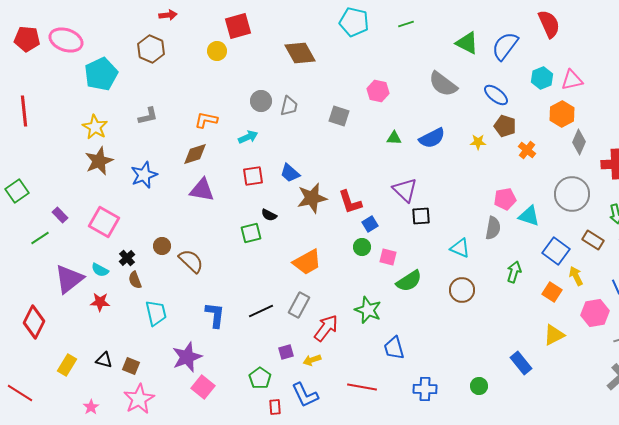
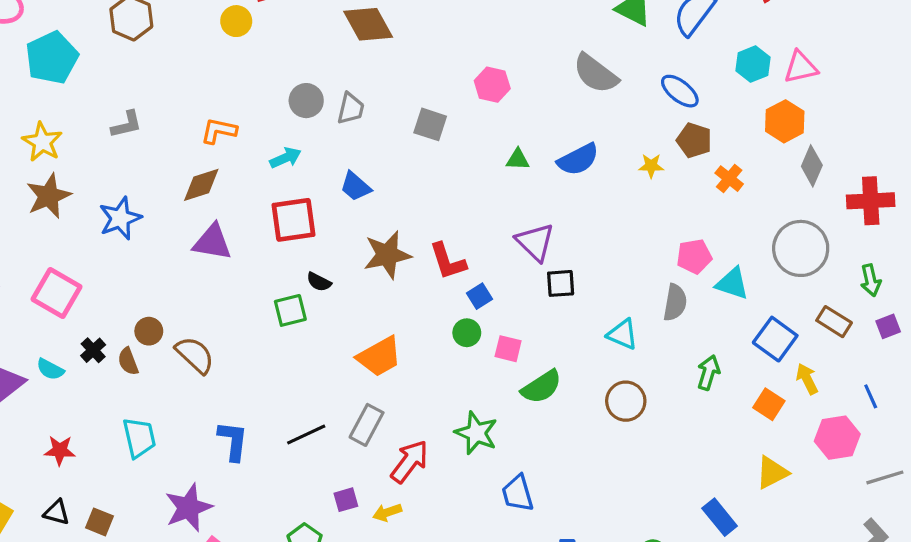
blue trapezoid: (290, 173) -> (355, 186), moved
red square: (253, 176) -> (293, 220), size x1.4
brown semicircle: (135, 280) -> (128, 361), moved
red star: (100, 302) -> (60, 450), moved

